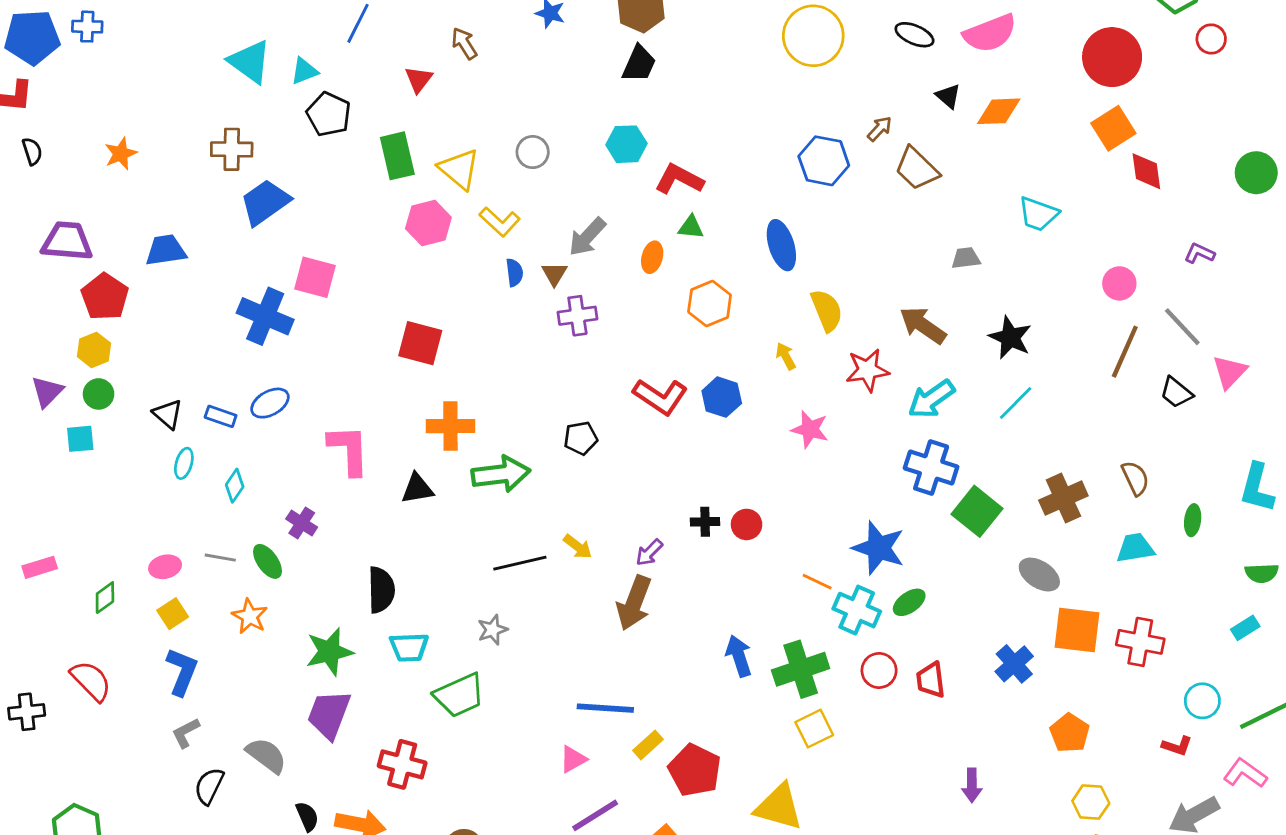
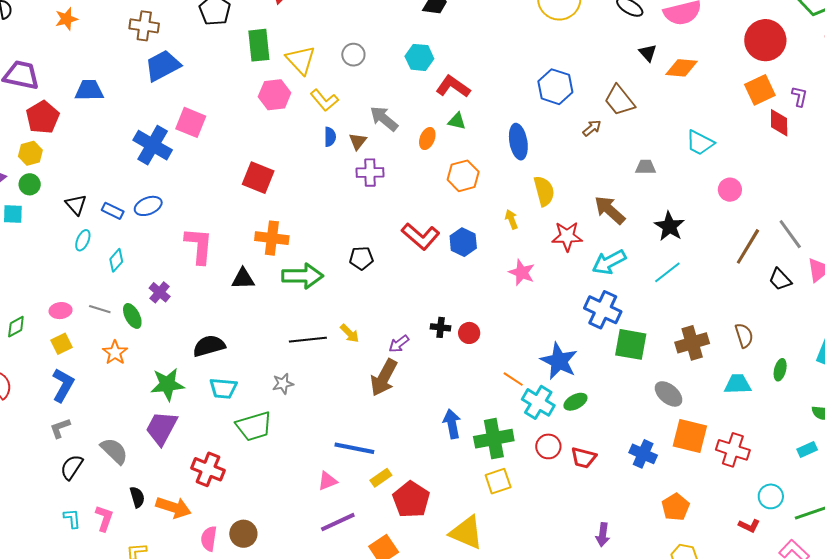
brown arrow: (880, 129) -> (592, 128), moved
gray arrow: (587, 237) -> (384, 119), turned 80
purple L-shape: (1199, 253) -> (799, 96), moved, turned 70
pink circle: (1119, 283) -> (730, 190), moved
green square: (977, 511) -> (631, 344), turned -36
black semicircle: (381, 590) -> (209, 346), turned -112
blue cross: (1014, 664) -> (643, 454), turned -32
red trapezoid: (931, 680) -> (584, 458), turned -76

